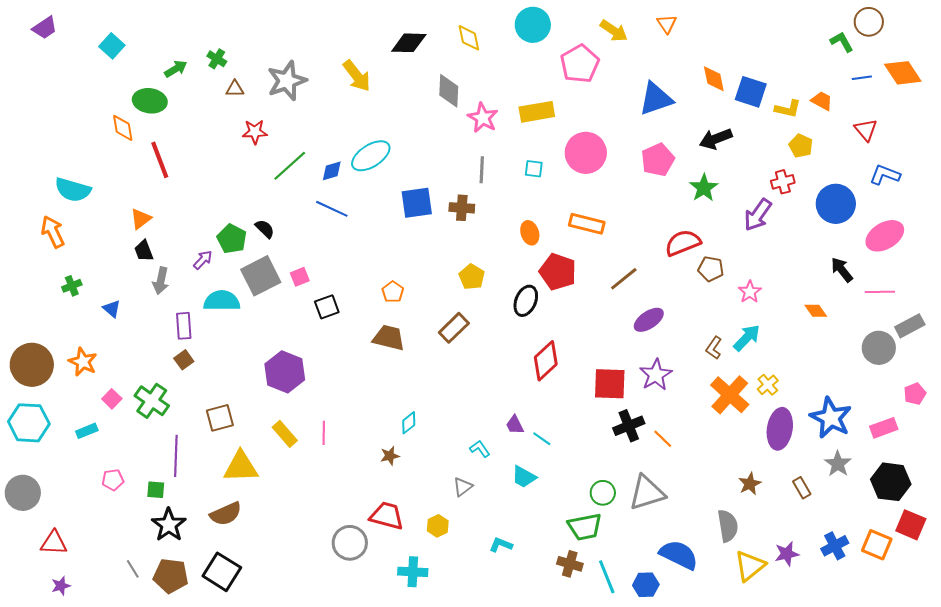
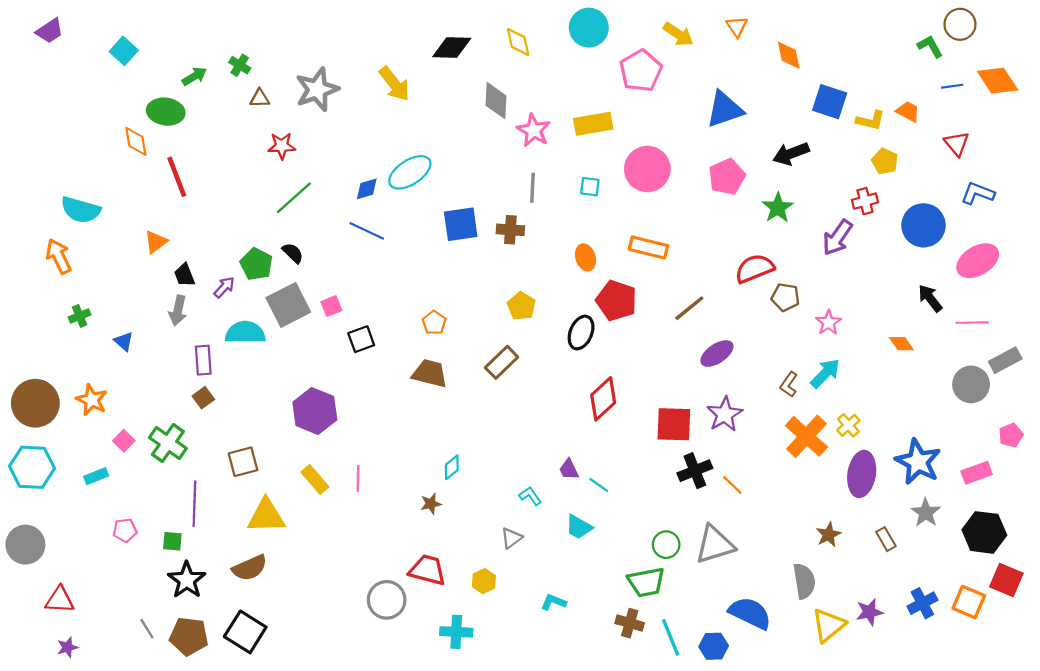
orange diamond: (714, 79) -> (789, 55), moved
green line: (290, 166) -> (294, 198), moved
black trapezoid: (144, 251) -> (184, 275), moved

